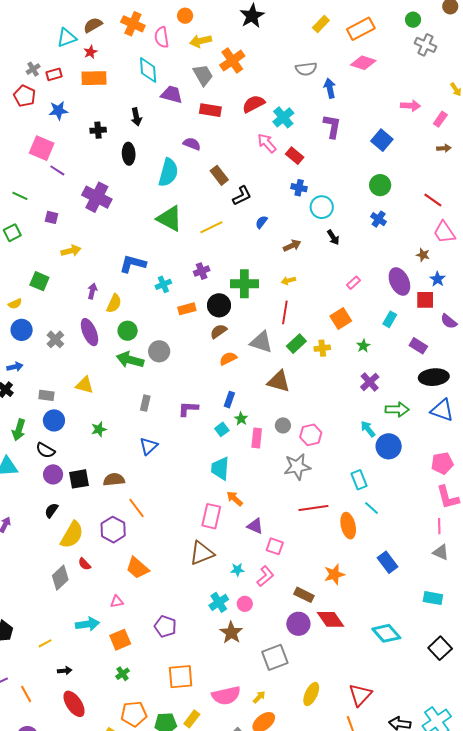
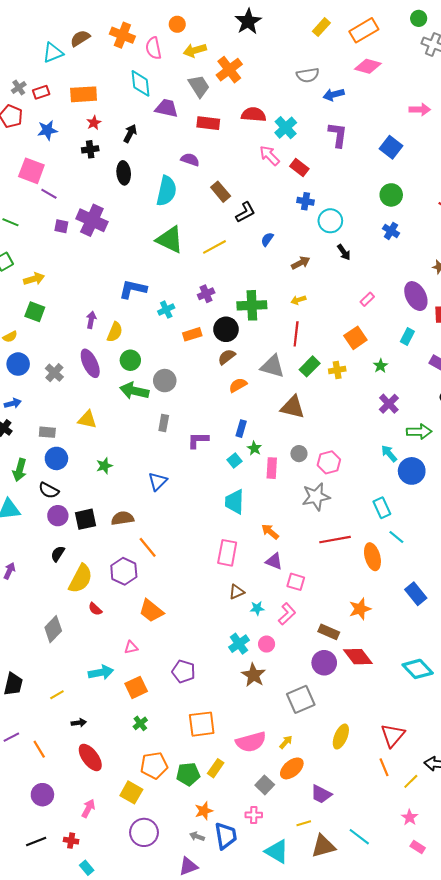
red star: (90, 52) -> (94, 123), moved
blue arrow: (330, 88) -> (334, 95), turned -90
red semicircle: (254, 104) -> (254, 115), turned 35
black arrow: (136, 117) -> (130, 133), turned -138
purple square: (52, 217) -> (61, 226), moved
yellow arrow: (71, 251) -> (34, 279), moved
gray rectangle: (145, 403) -> (164, 423), moved
orange arrow: (235, 499) -> (270, 532), moved
brown triangle: (202, 553) -> (237, 592), moved, size x0.6
gray diamond: (60, 578) -> (53, 629), moved

